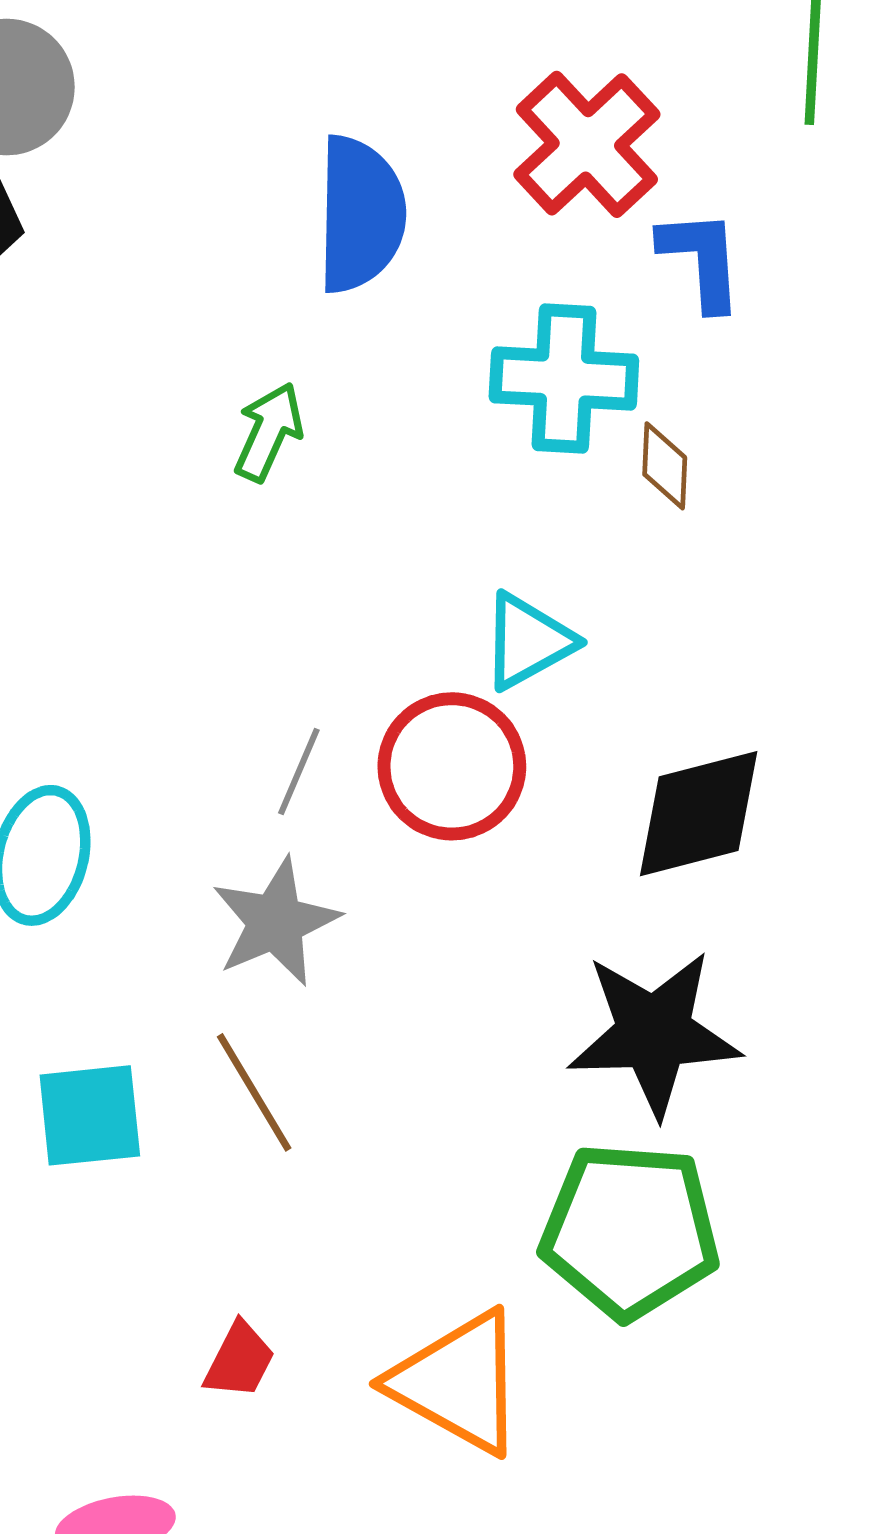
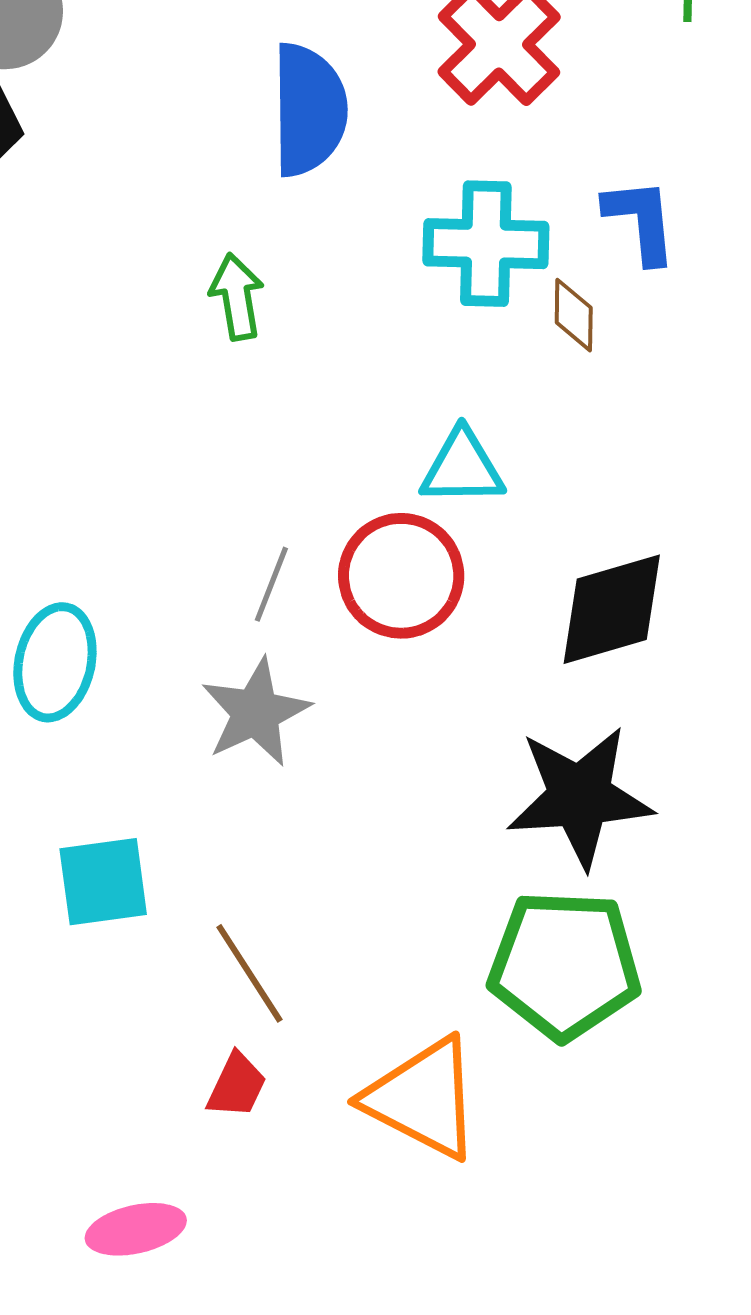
blue L-shape: (701, 260) -> (641, 221), moved
green arrow: (269, 432) -> (237, 297), turned -32
cyan triangle: (528, 641) -> (462, 468), turned 30
brown line: (254, 1092) -> (249, 973), moved

